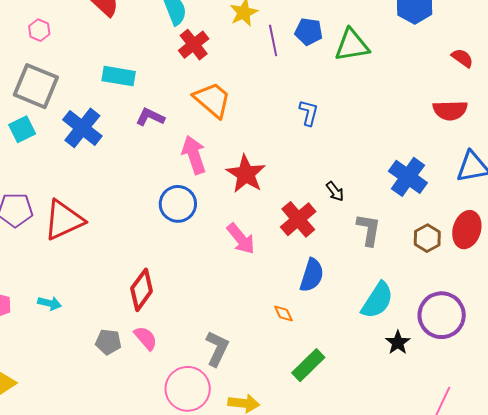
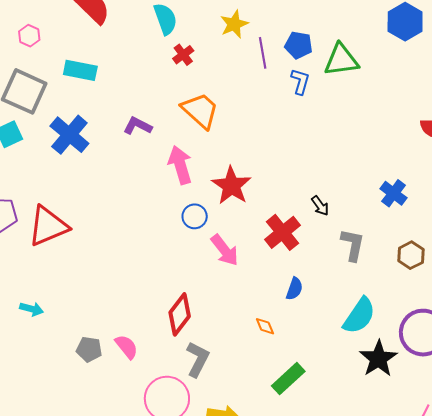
red cross: (194, 45) -> (183, 55), size x0.7
cyan rectangle: (119, 76) -> (80, 70), moved
blue L-shape: (309, 113) -> (300, 81), moved
blue cross: (408, 177) -> (393, 193), size x0.7
blue circle: (178, 204) -> (195, 216), moved, size x0.7
blue semicircle: (312, 275) -> (294, 289), size x0.7
red diamond: (142, 290) -> (180, 314), moved
black star: (398, 343) -> (378, 359), size x1.5

